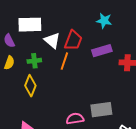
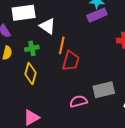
red trapezoid: (73, 40) -> (71, 61), moved
purple rectangle: (102, 51) -> (97, 15), moved

